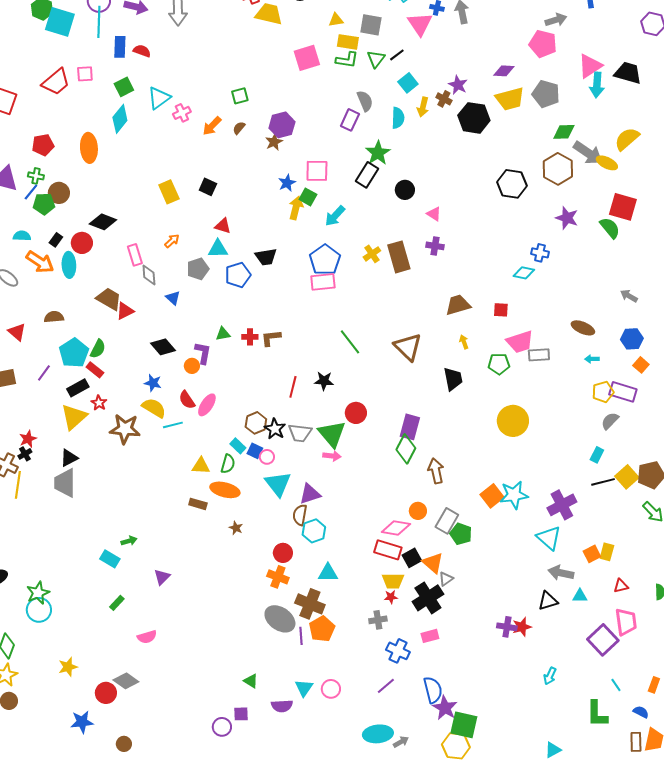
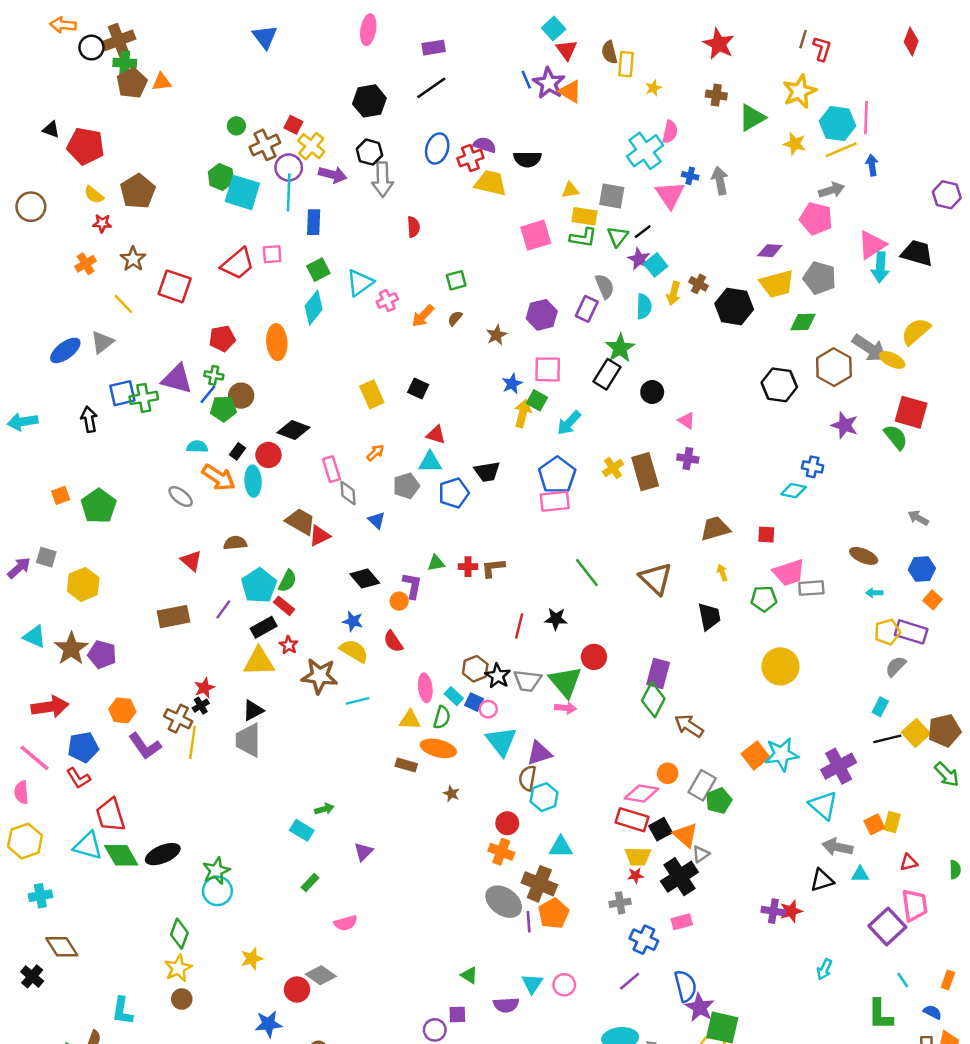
red semicircle: (142, 51) -> (413, 227), moved, turned 66
purple star: (458, 85) -> (639, 259), moved
purple hexagon: (282, 125) -> (542, 315), moved
green diamond: (564, 132) -> (803, 322), moved
pink ellipse: (207, 405) -> (425, 688), moved, turned -40
yellow triangle: (74, 417) -> (259, 662), turned 40
cyan line: (173, 425) -> (358, 701), moved
brown arrow: (436, 471) -> (689, 726), turned -45
green pentagon: (461, 534) -> (719, 801), turned 30

